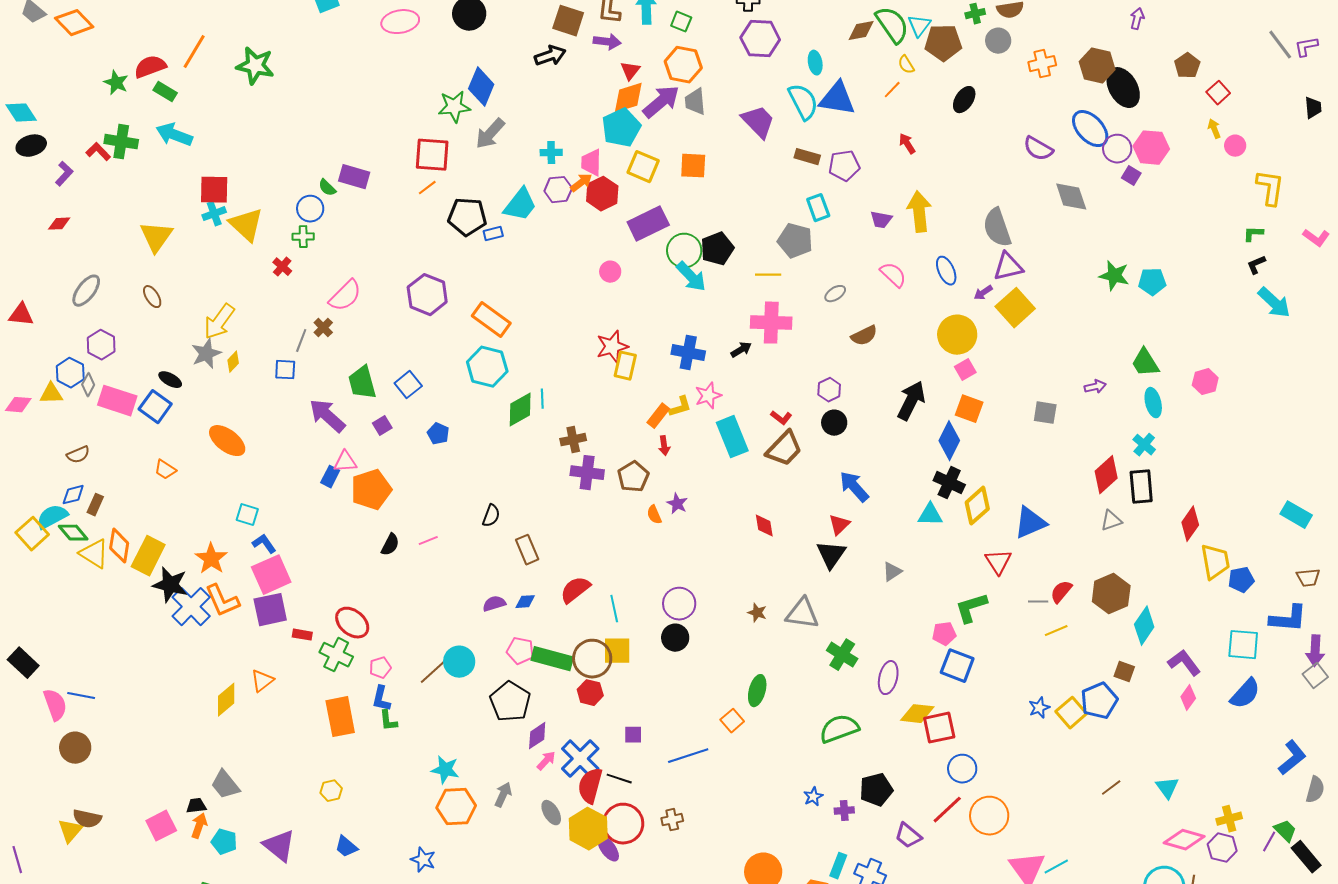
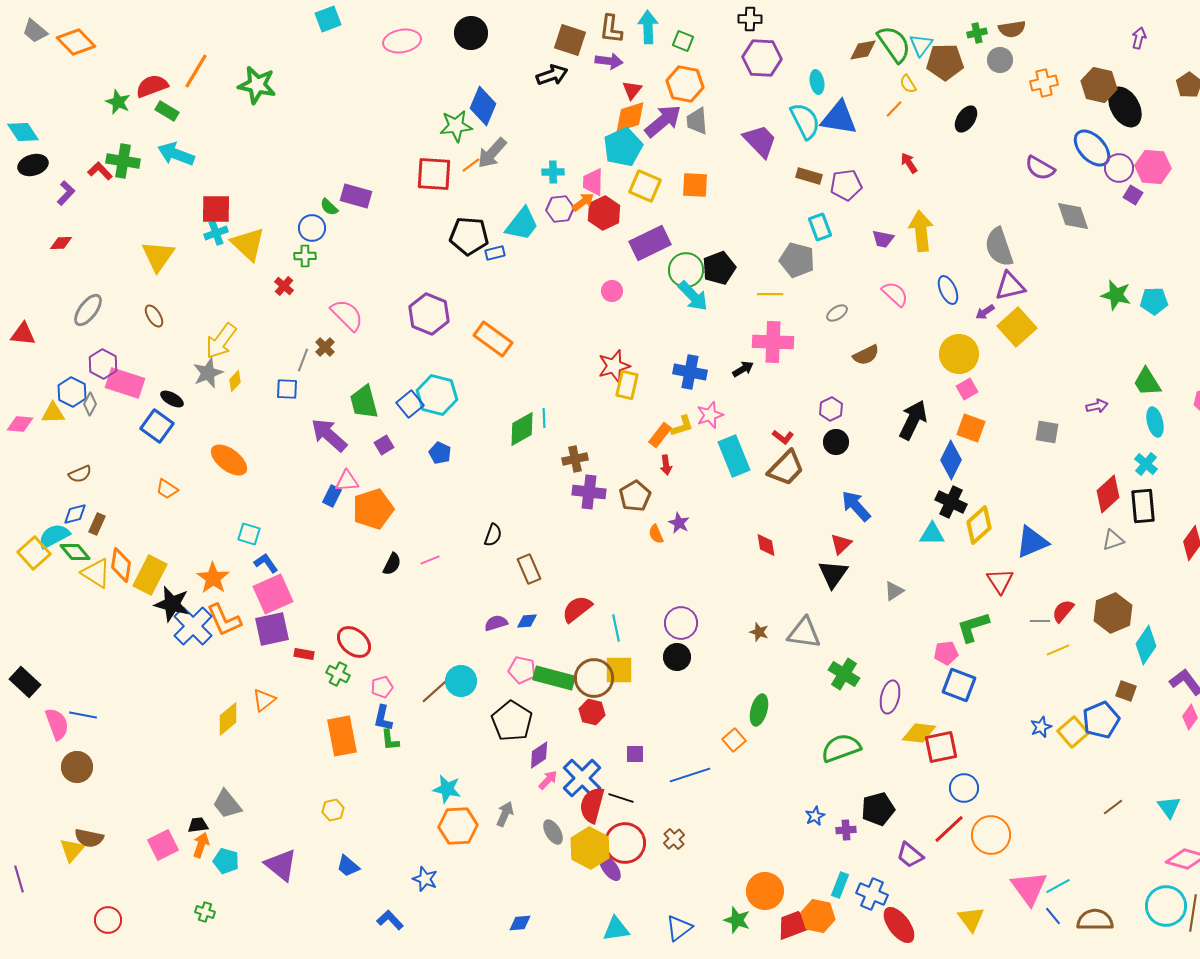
orange line: (427, 188) -> (471, 165), moved
pink semicircle: (345, 296) -> (347, 315), turned -90
cyan hexagon: (487, 367) -> (437, 395), moved
pink rectangle: (117, 401) -> (125, 383), moved
green cross: (336, 655) -> (338, 674), size x0.7
brown cross: (672, 820) -> (674, 839), turned -30

